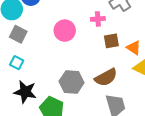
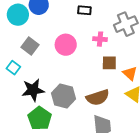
gray square: (18, 34) -> (30, 46), moved
black star: (25, 92) -> (33, 90), moved, turned -30

